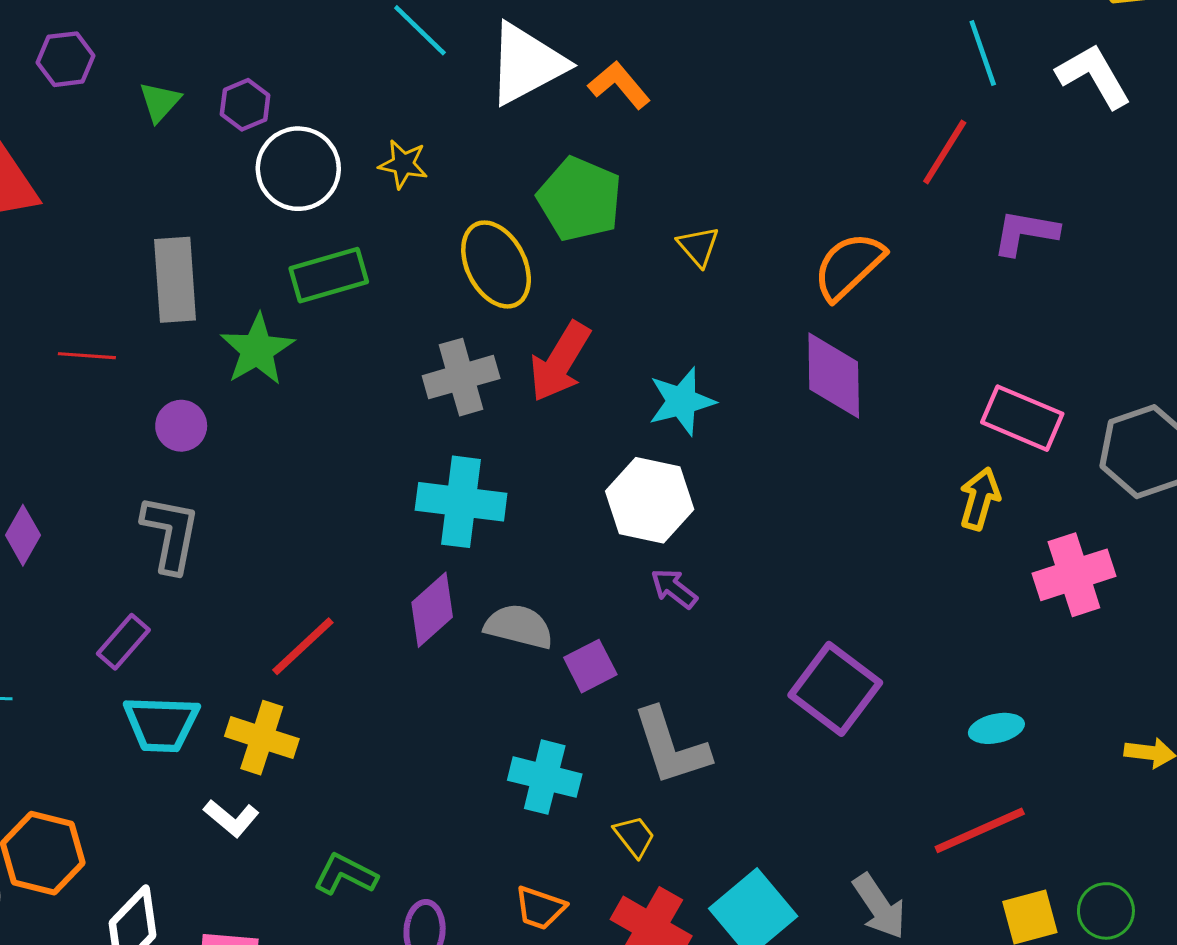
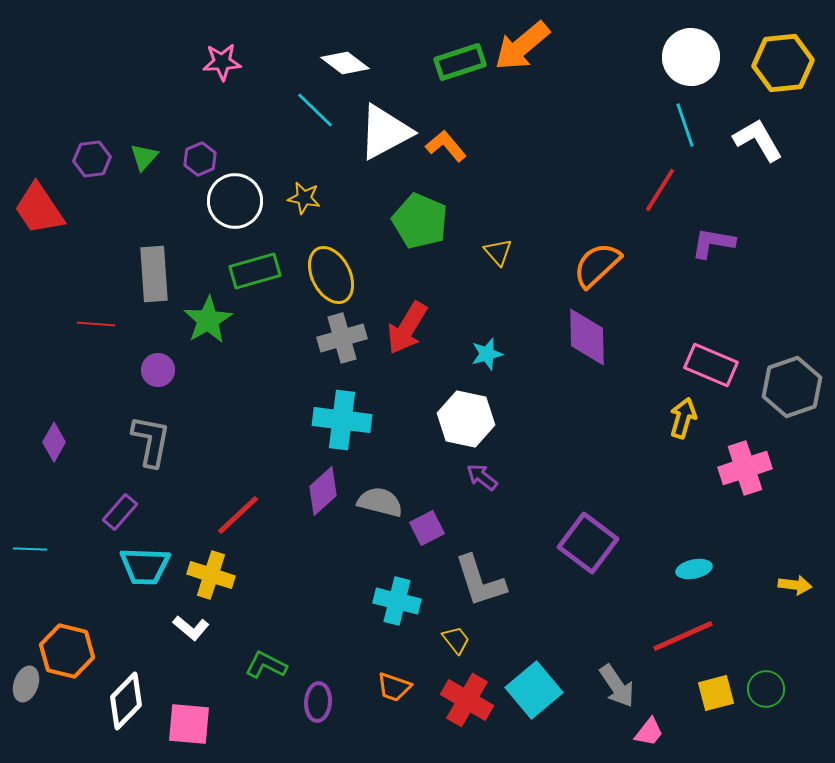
purple hexagon: (66, 59) -> (92, 159), moved
yellow ellipse: (496, 264) -> (331, 275), moved
cyan star: (682, 401) -> (487, 354), size x0.7

